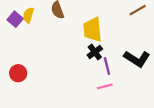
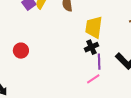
pink line: (105, 86) -> (93, 79), turned -32

